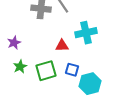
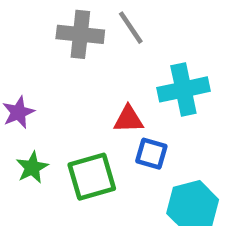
blue square: (72, 70) -> (151, 154), moved

